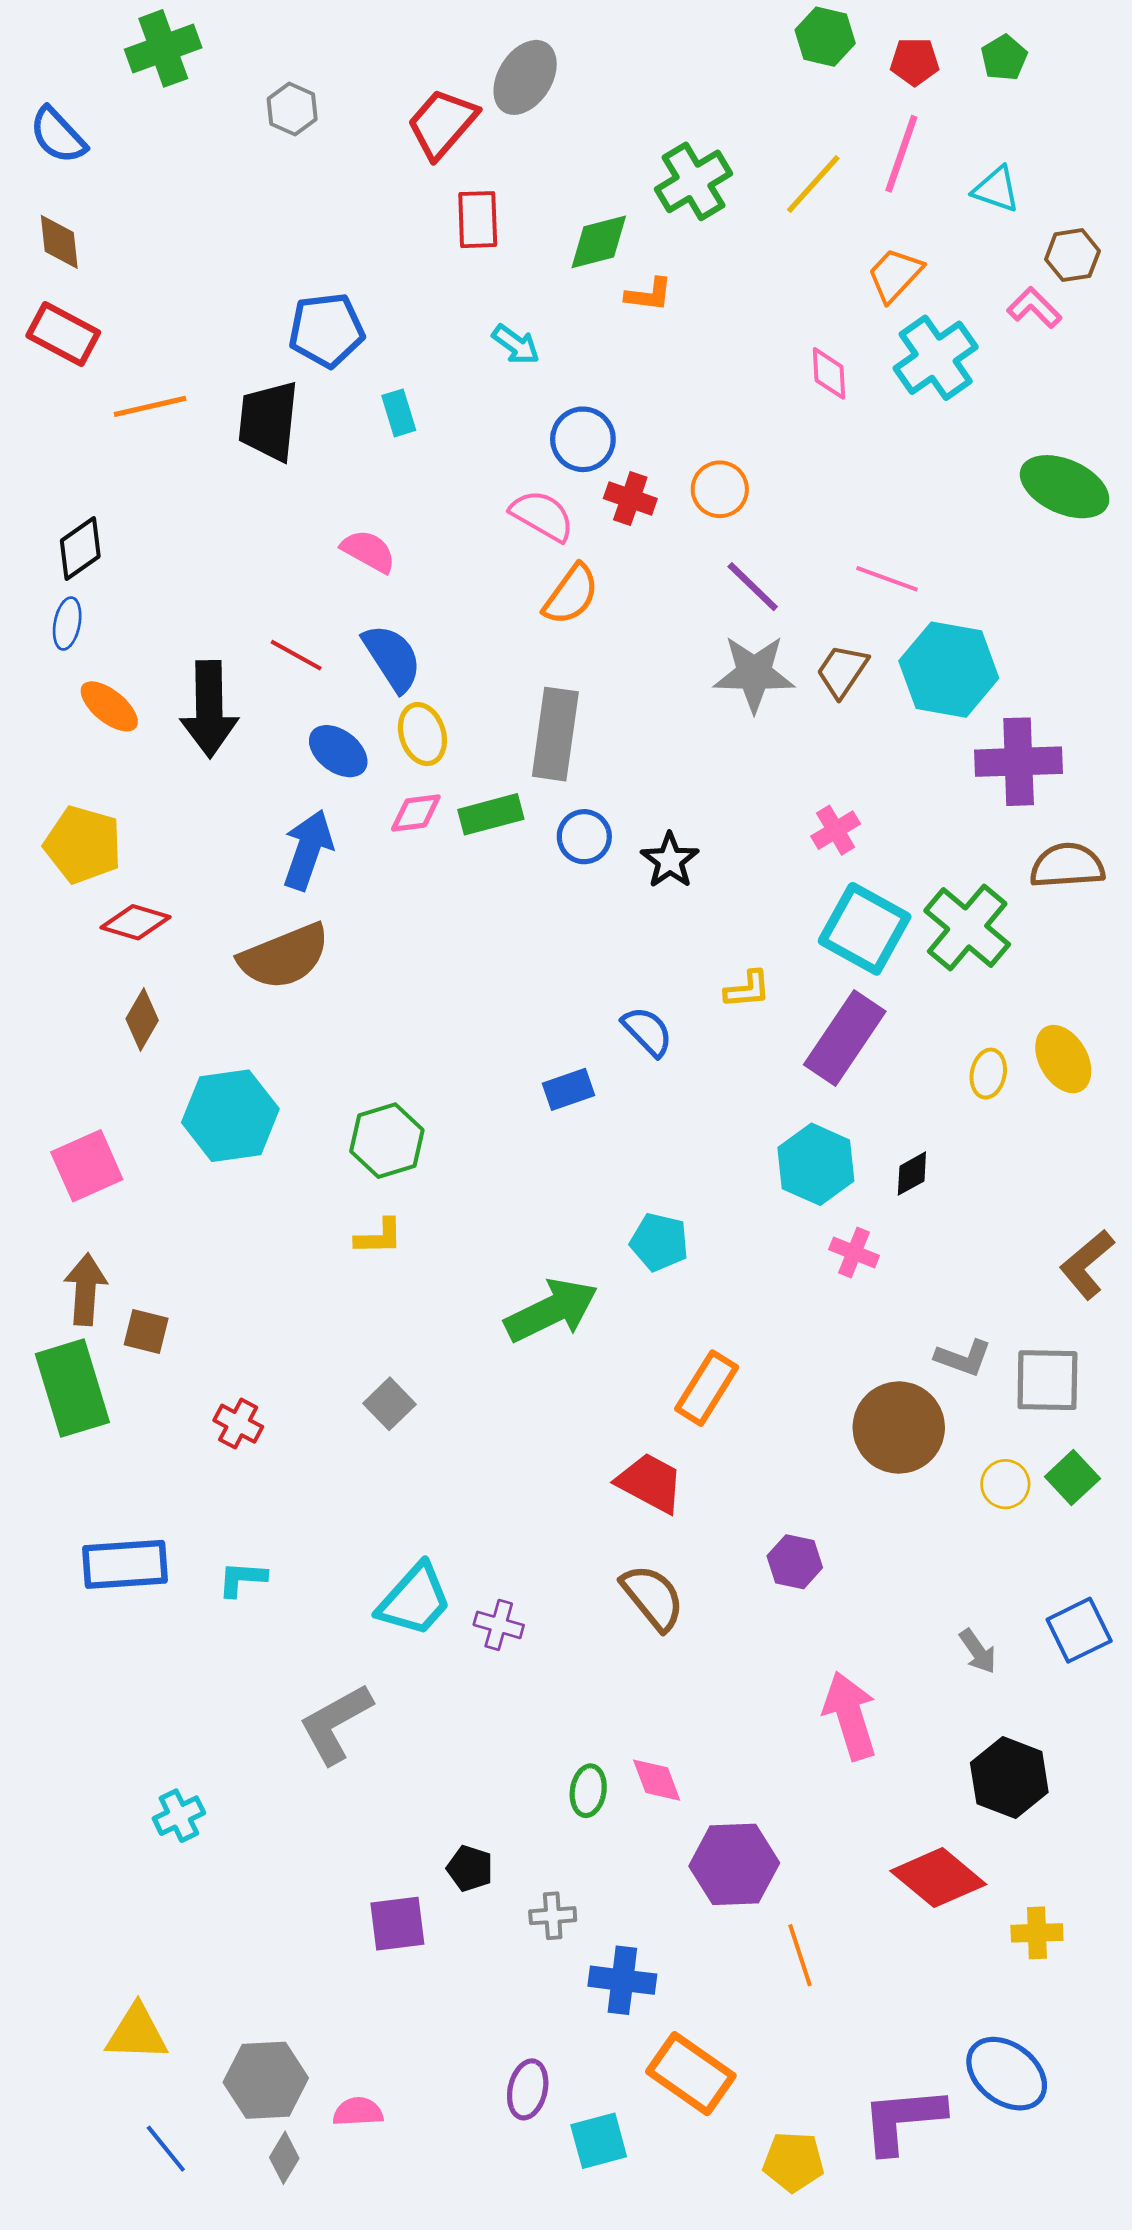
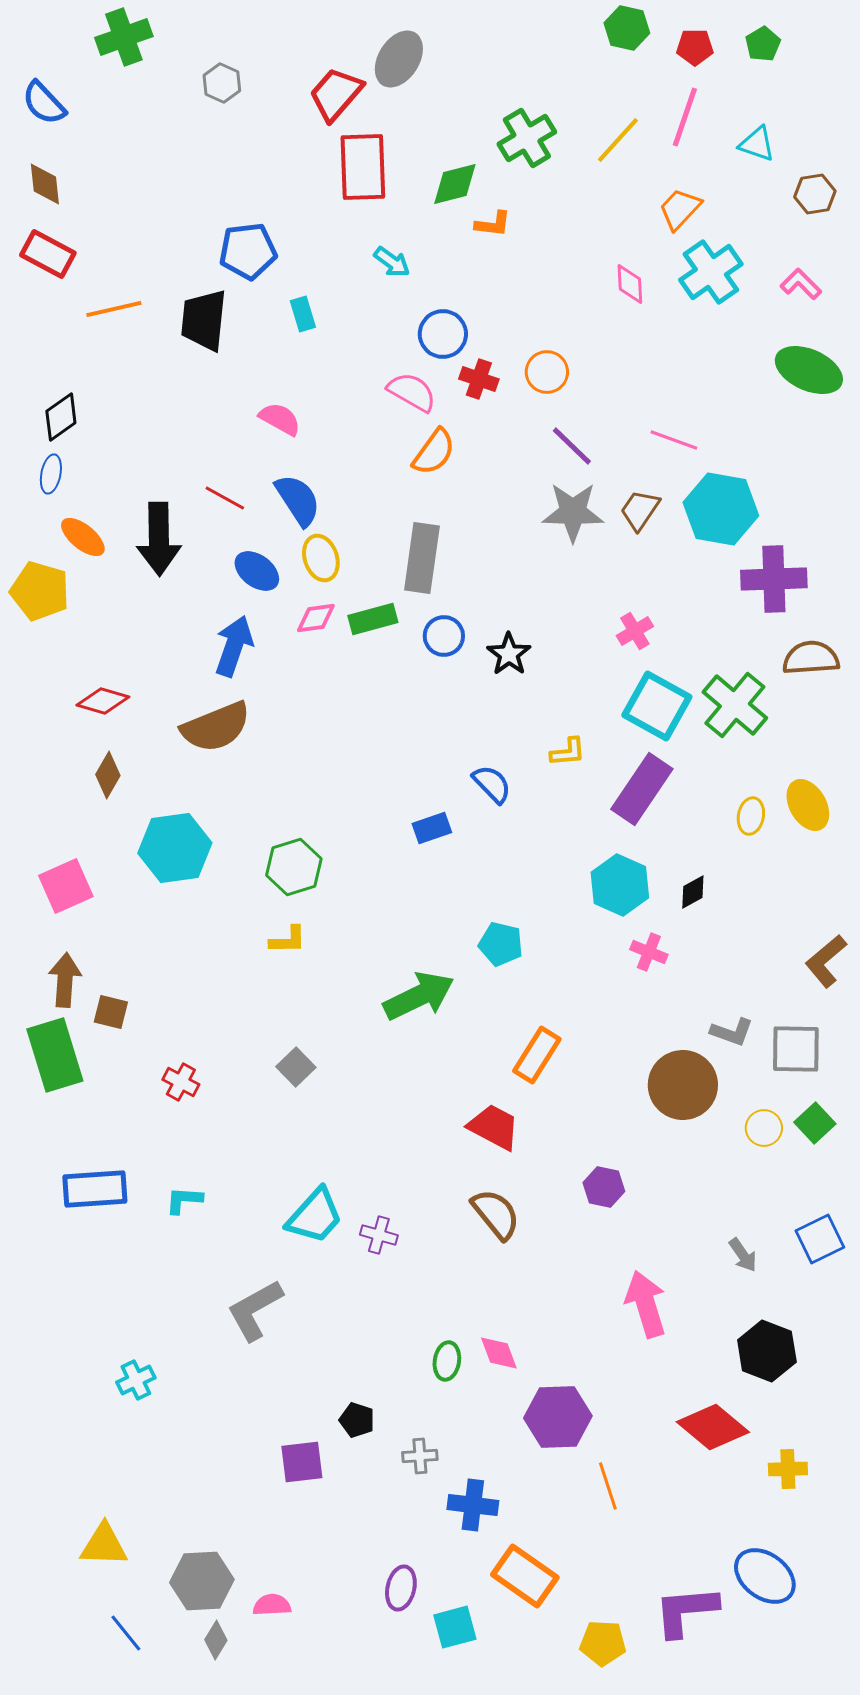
red rectangle: (478, 220) -> (363, 167), size x1.5
pink L-shape: (1034, 308) -> (801, 284), moved
yellow pentagon: (83, 845) -> (40, 591), moved

